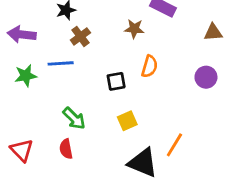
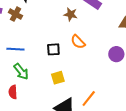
brown cross: (80, 36) -> (16, 14), moved, turned -32
blue line: (61, 63) -> (15, 49), moved
orange semicircle: (150, 66) -> (78, 42), turned 112

